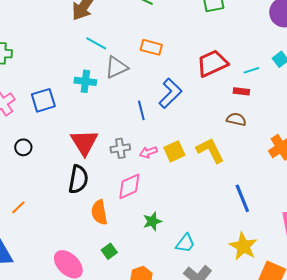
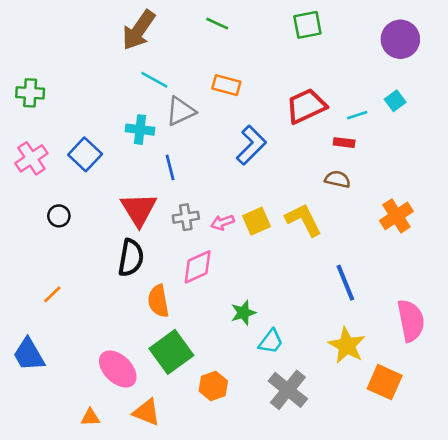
blue square: (43, 100) -> (85, 154), turned -30
blue line: (141, 110) -> (170, 167), moved
green star: (152, 221) -> (243, 313), moved
green square: (109, 251) -> (171, 352), size x2.0

